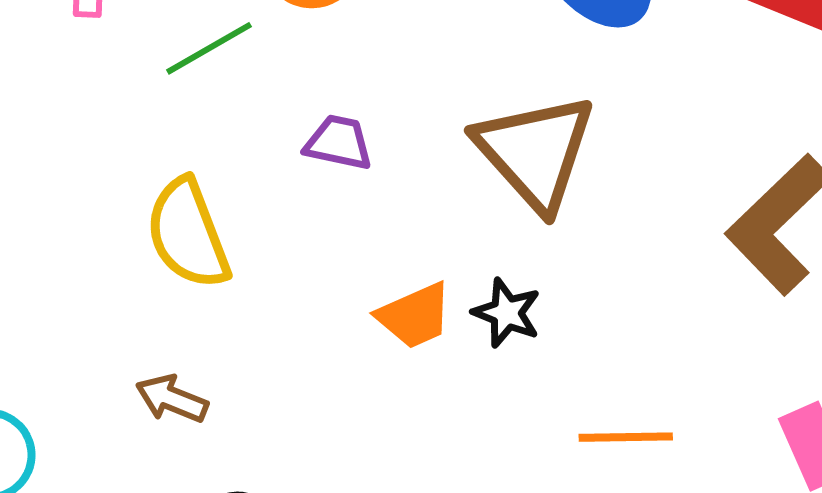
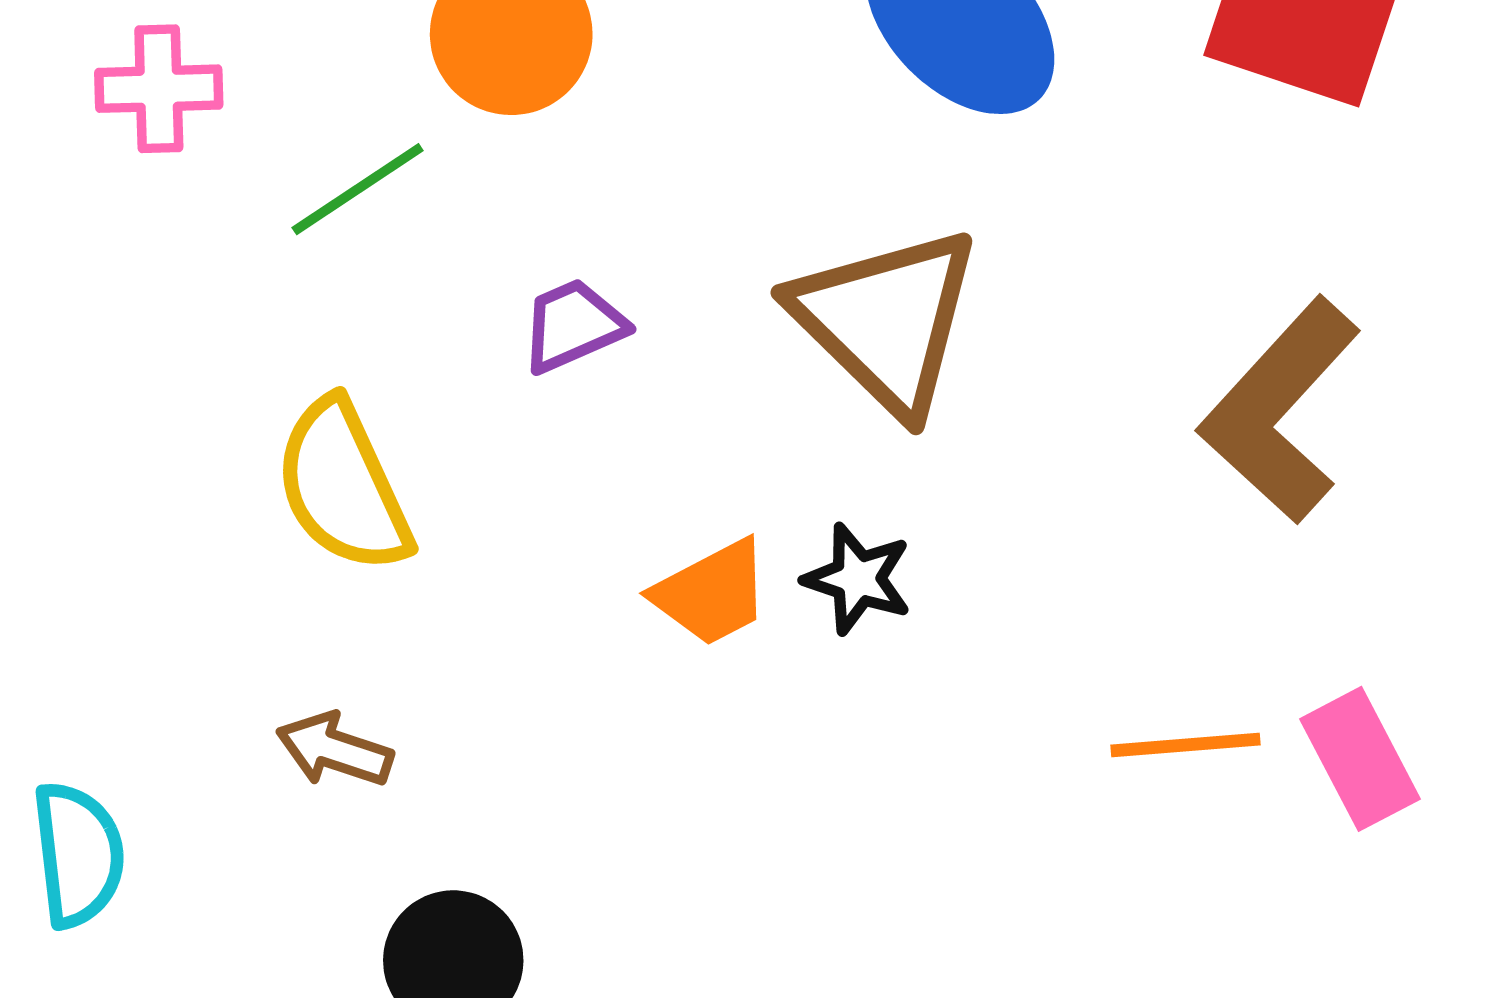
purple trapezoid: (339, 143) -> (573, 326), turned -32
orange line: (626, 437) -> (1186, 745), moved

